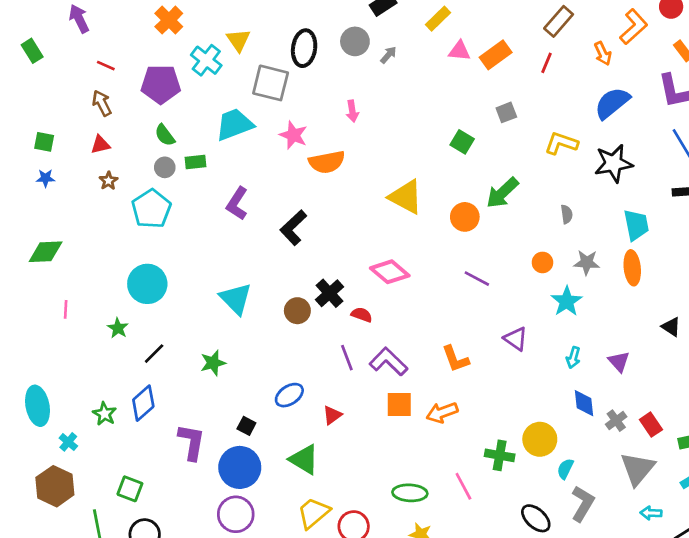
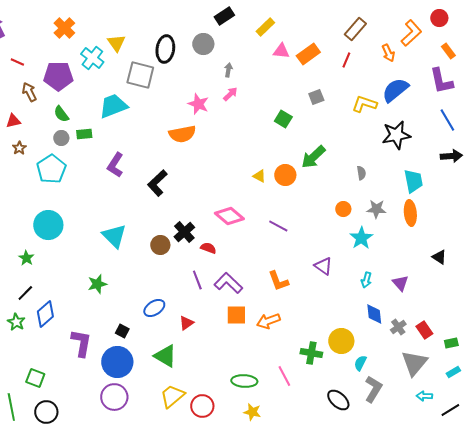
gray arrow: (388, 55) -> (228, 70), moved, turned -32
brown arrow: (102, 103) -> (29, 92), moved
pink arrow: (352, 111) -> (230, 94), moved, turned -126
pink star: (293, 135) -> (198, 104), moved
yellow L-shape: (561, 143) -> (364, 104), moved
yellow triangle: (406, 197) -> (259, 176), moved, size x0.5
purple line: (477, 279) -> (278, 226), moved
black line: (154, 354) -> (25, 293), moved

